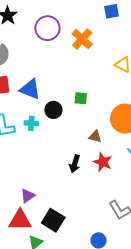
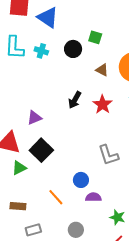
black circle: (53, 110) -> (73, 49), moved
brown triangle: (95, 136) -> (102, 70), moved
purple triangle: (28, 196) -> (34, 118), moved

